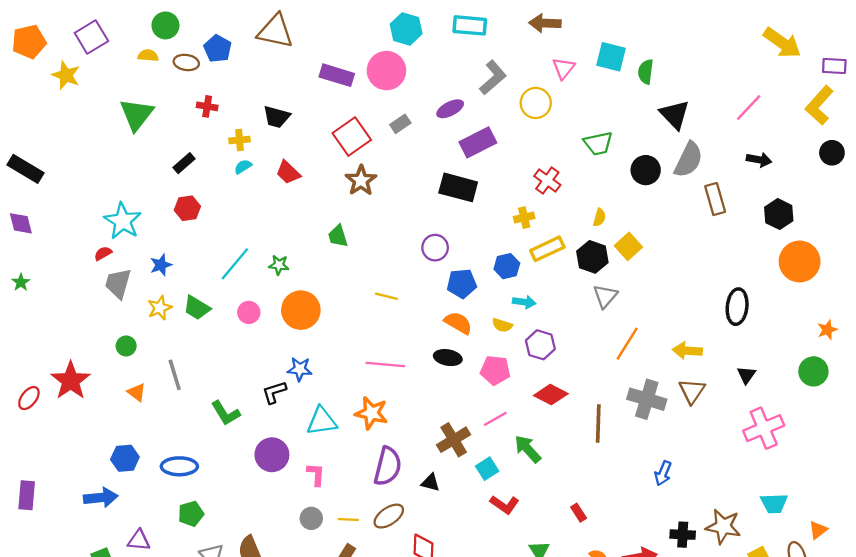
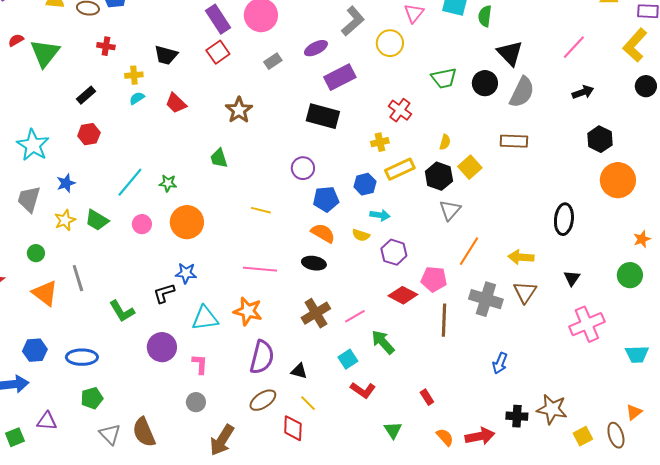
purple rectangle: (337, 75) -> (218, 19), turned 40
red square: (352, 137) -> (218, 52), moved, size x0.7
black arrow: (759, 160) -> (583, 92), turned -30
black circle: (646, 170) -> (485, 83), moved
brown rectangle: (715, 199) -> (514, 141), moved, turned -72
red semicircle: (103, 253) -> (16, 40), moved
pink pentagon: (495, 370) -> (434, 279), moved
orange triangle: (137, 392) -> (45, 293), size x1.6
brown cross: (454, 440) -> (316, 313), moved
cyan trapezoid: (774, 503) -> (637, 354), moved
yellow line: (348, 520) -> (308, 403), moved, turned 42

